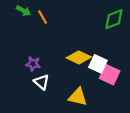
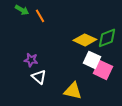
green diamond: (114, 19) -> (107, 38), moved
yellow diamond: (79, 57) -> (85, 40), moved

